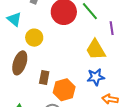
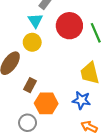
cyan triangle: (14, 19) -> (35, 21), moved

